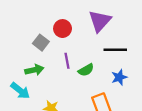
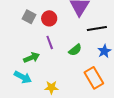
gray square: (41, 43) -> (29, 17), moved
purple line: (67, 61) -> (50, 42), moved

